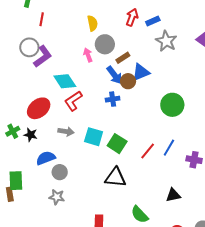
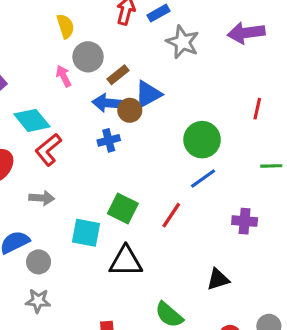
blue arrow: (114, 75) -> (108, 103), turned 138
cyan square: (94, 137) -> (86, 233), moved
blue line: (169, 148) -> (203, 179), moved, turned 30

